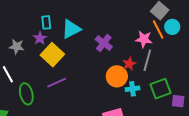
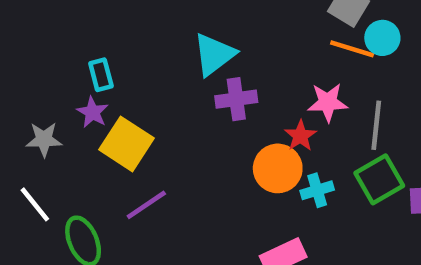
cyan triangle: (71, 29) -> (214, 54), moved
orange line: (158, 30) -> (352, 49), turned -36
pink star: (144, 39) -> (328, 102), moved
purple cross: (104, 43) -> (236, 99), turned -36
gray line: (147, 60) -> (376, 125), moved

